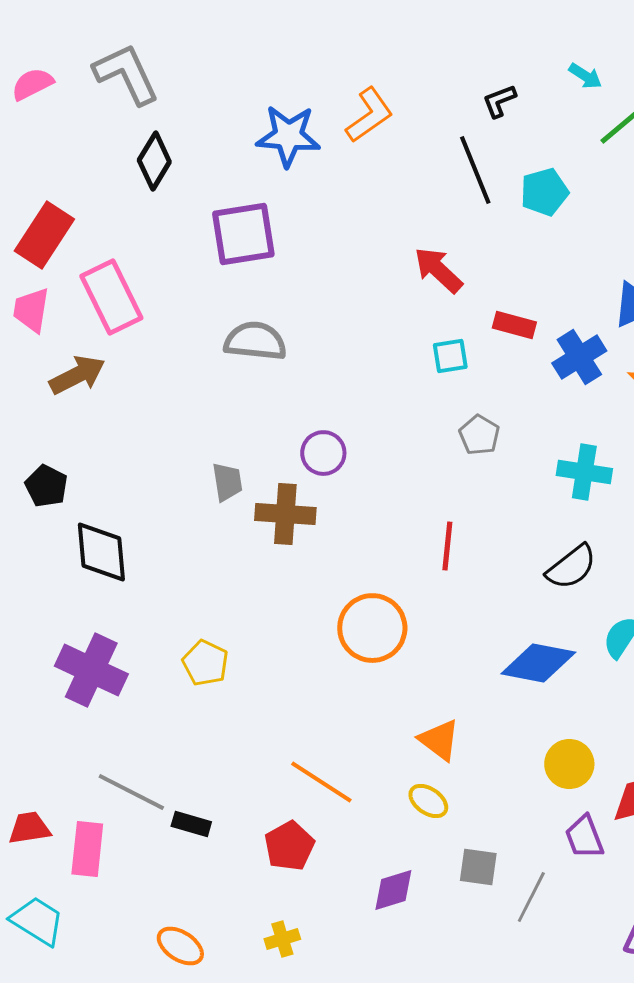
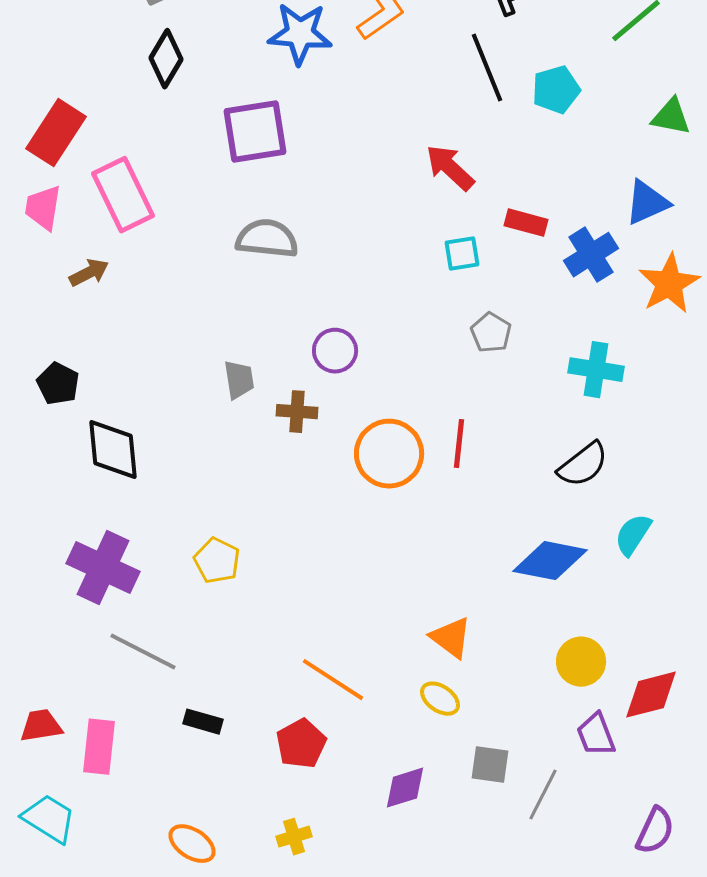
brown arrow: (77, 375) -> (89, 273), size x0.7
brown cross: (285, 514) -> (297, 412), size x0.7
orange circle: (372, 628) -> (389, 454), moved
gray line: (131, 792) -> (143, 652), moved

